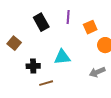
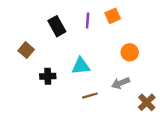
orange square: (90, 27) -> (113, 16), moved
brown line: (46, 83) -> (90, 96), moved

